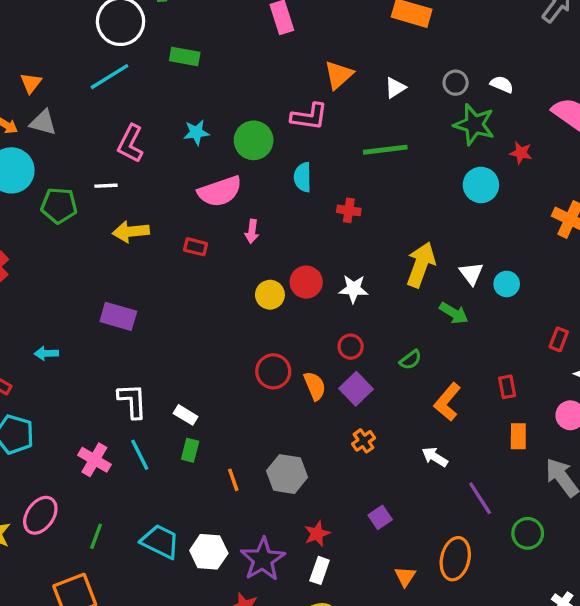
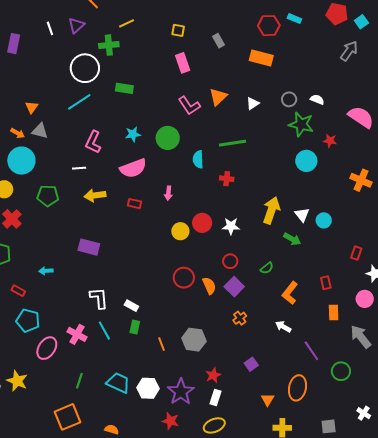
pink L-shape: (309, 117) -> (189, 106), moved, turned 50
green line: (385, 150) -> (232, 143), moved
pink semicircle: (220, 191) -> (133, 168), moved
green pentagon: (59, 205) -> (48, 196), moved
pink ellipse: (40, 515) -> (47, 348), moved

